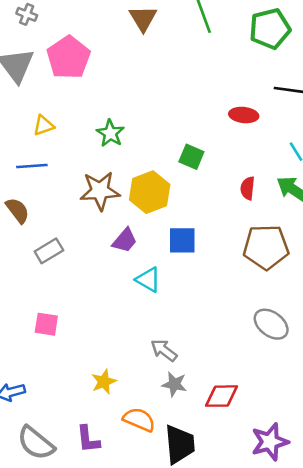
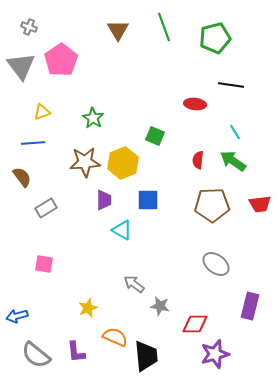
purple trapezoid: (125, 240) -> (104, 200), turned -40
gray star: (174, 384) -> (160, 306), moved
red diamond: (221, 396) -> (195, 324), moved

